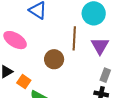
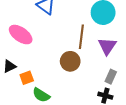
brown circle: (54, 59) -> (70, 61), moved
orange square: (24, 82) -> (27, 78), turned 32

